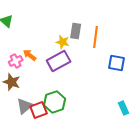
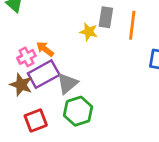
purple rectangle: (59, 61) -> (44, 74), moved
gray triangle: (25, 106) -> (67, 83), moved
red square: (39, 110) -> (36, 120), moved

